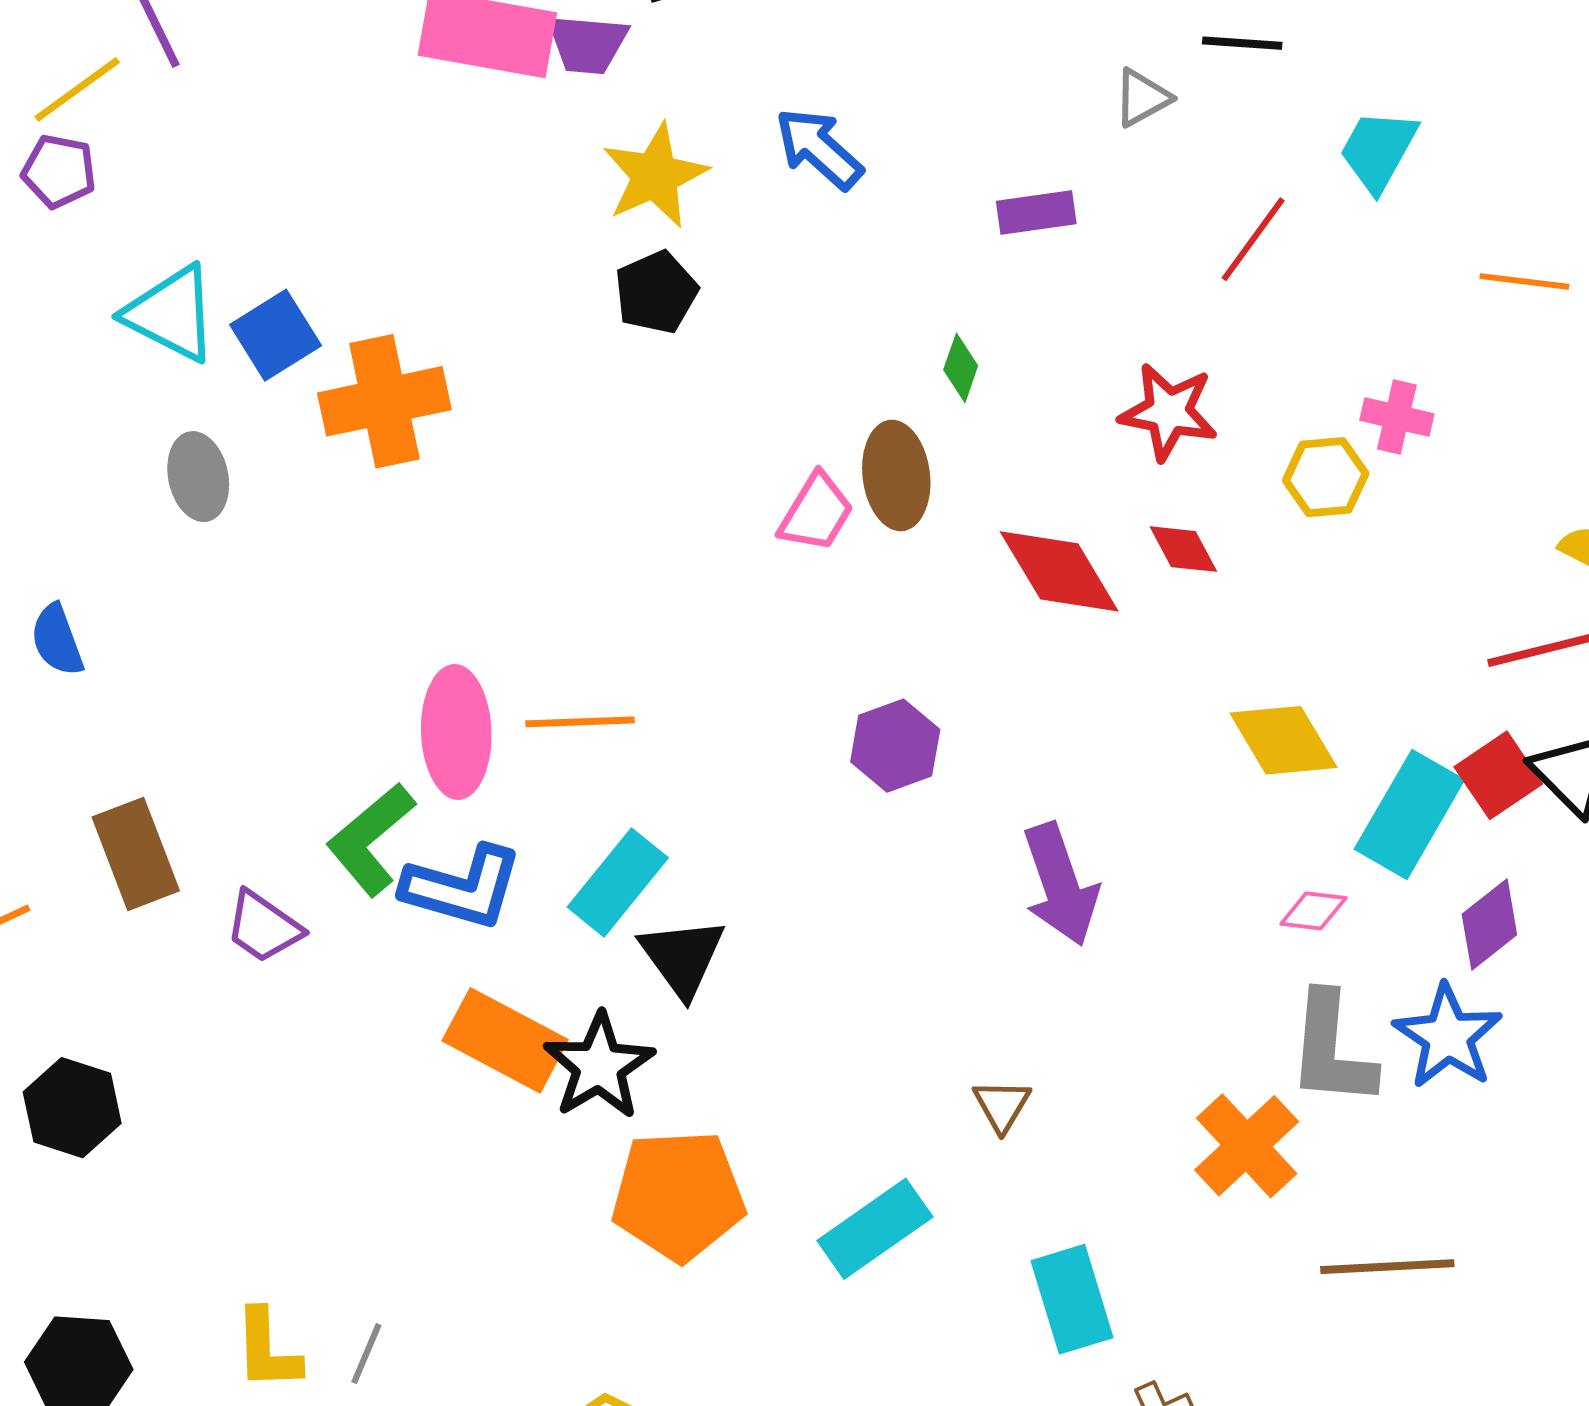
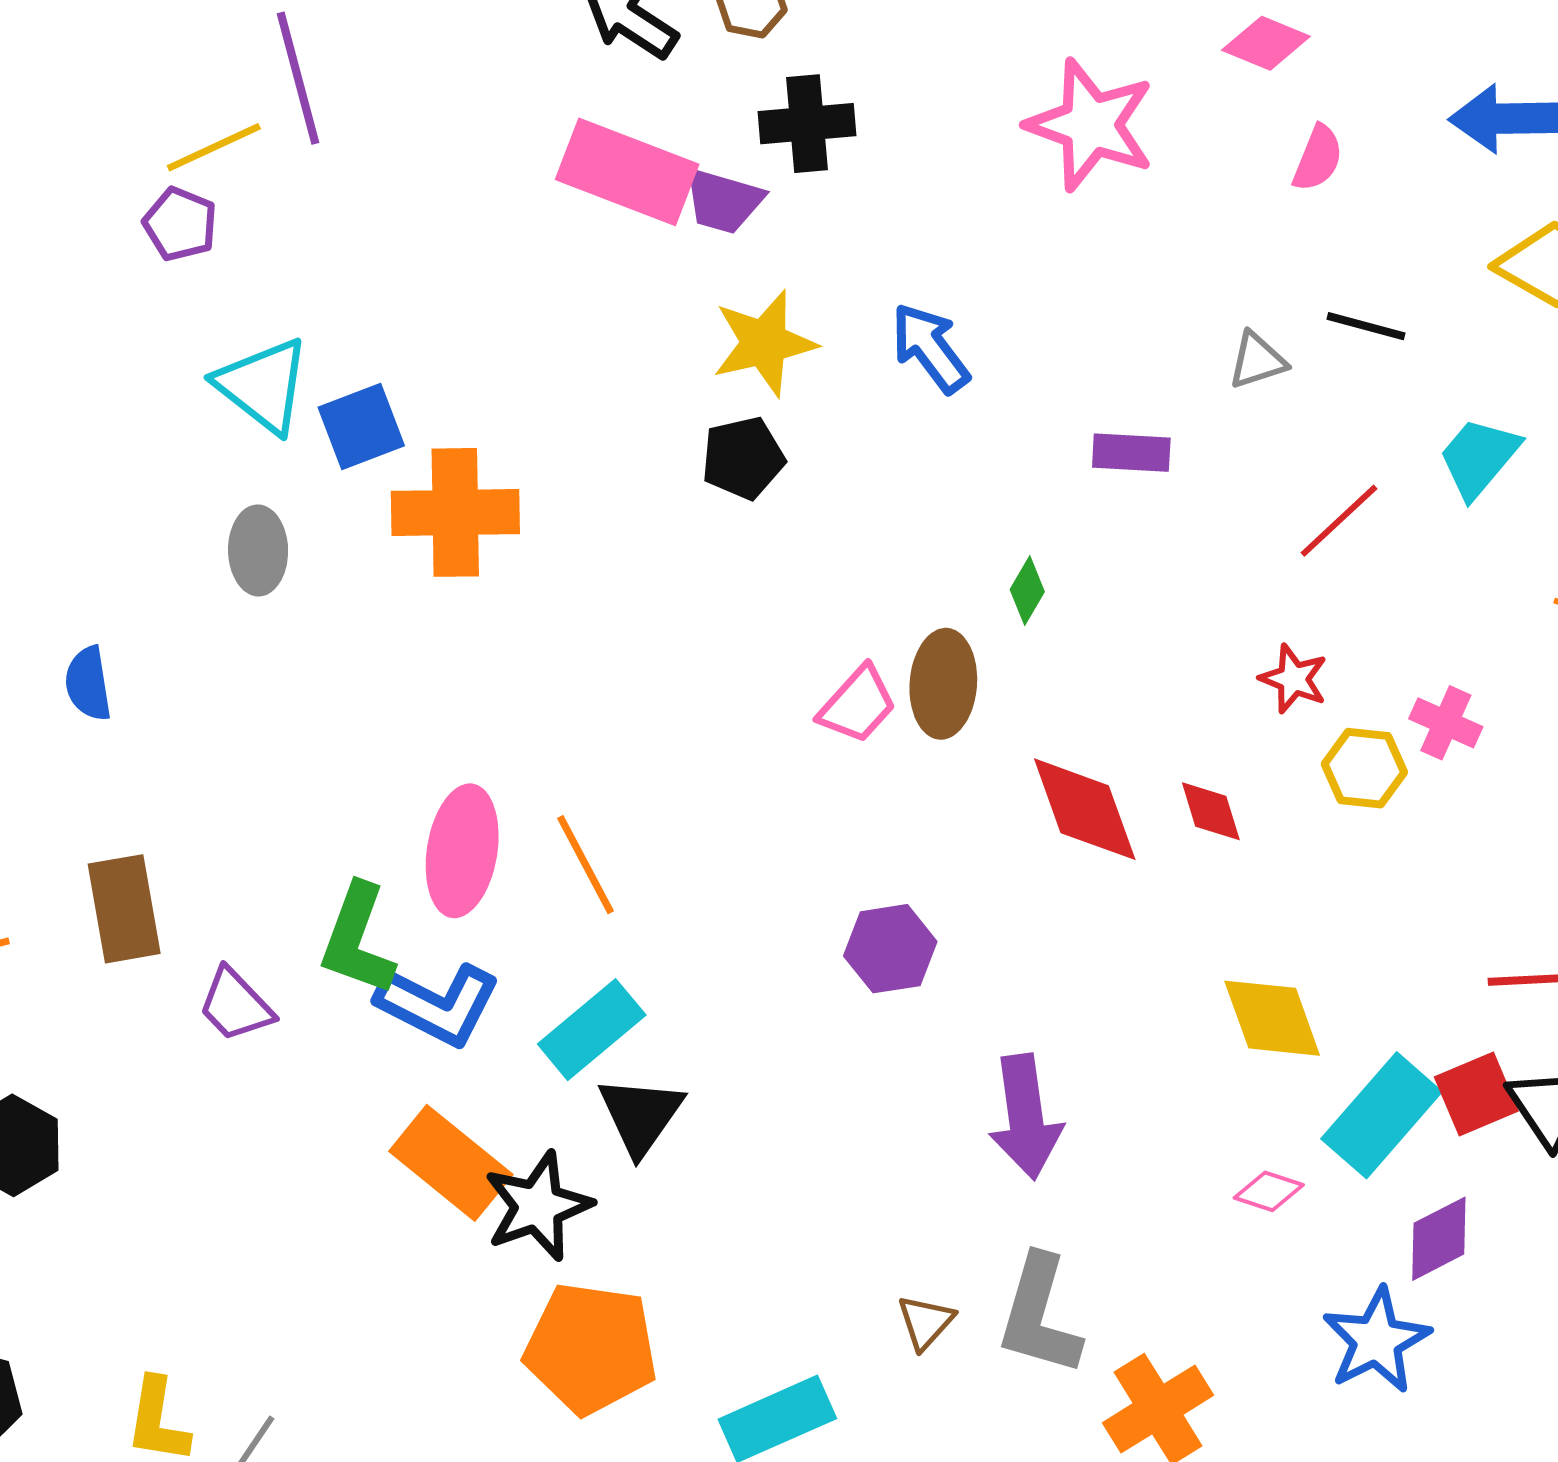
red star: (1169, 412) -> (1294, 679), moved, size x0.7
orange line: (580, 722) -> (585, 865), turned 53
green L-shape: (371, 839) -> (358, 940), turned -41
gray L-shape: (1332, 1050) -> (1039, 1315), moved

